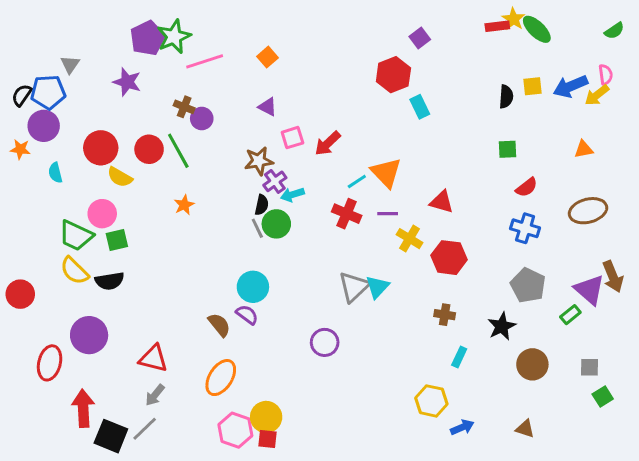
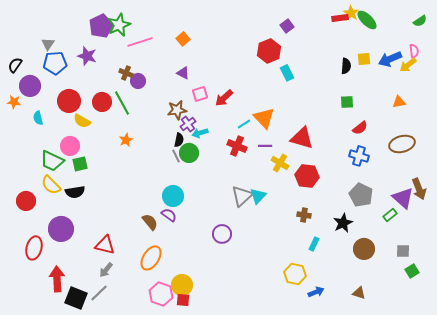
blue pentagon: (48, 92) -> (55, 63), moved
red triangle: (442, 202) -> (302, 138), size x1.4
red circle: (20, 294) -> (26, 201), moved

